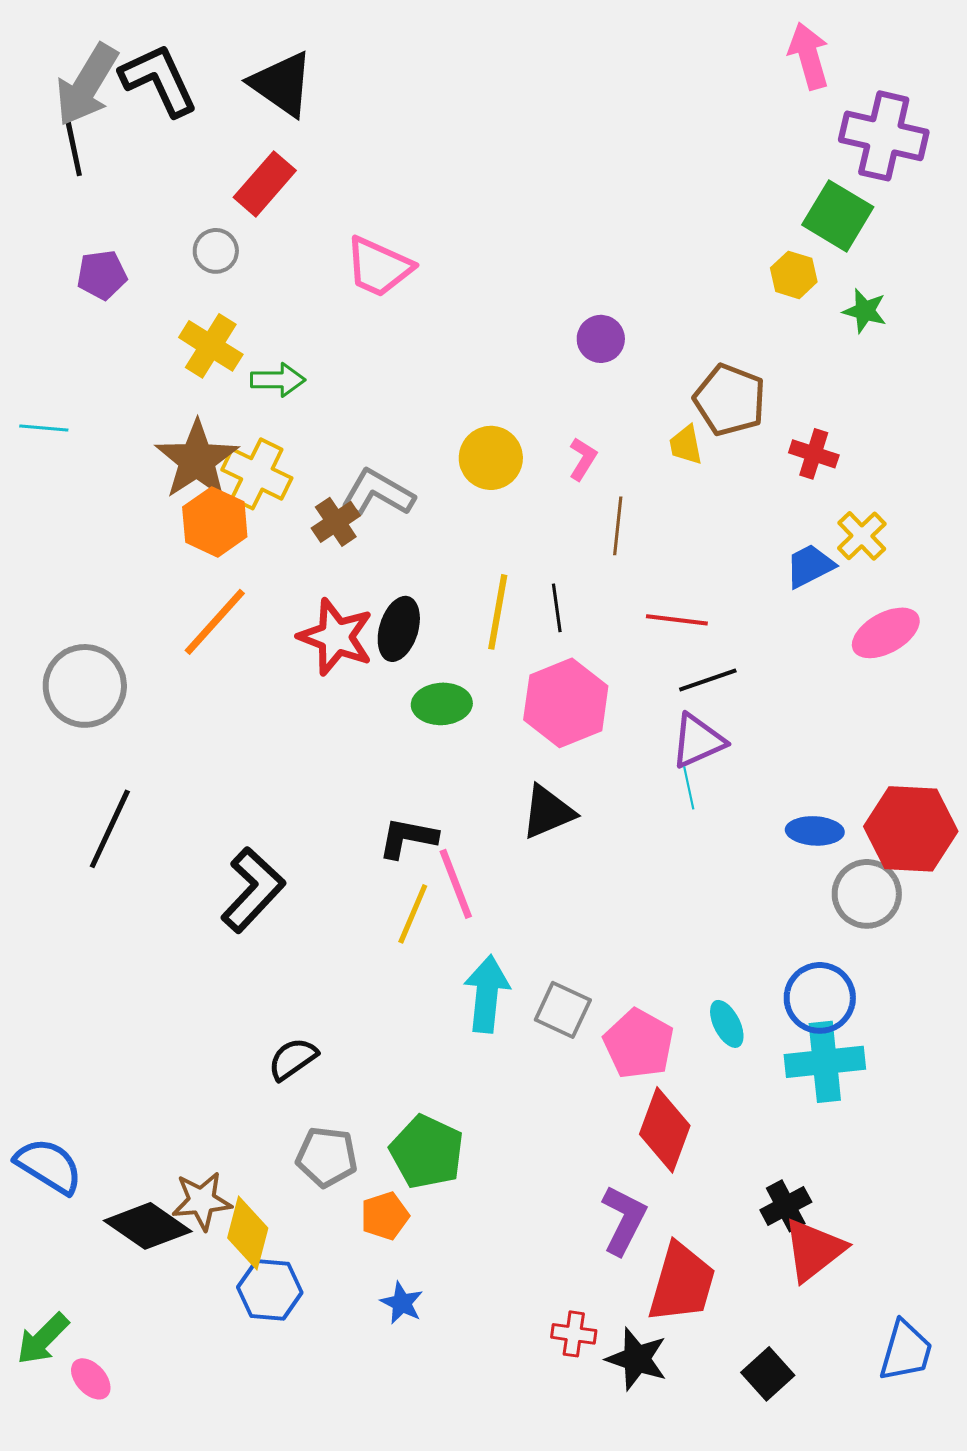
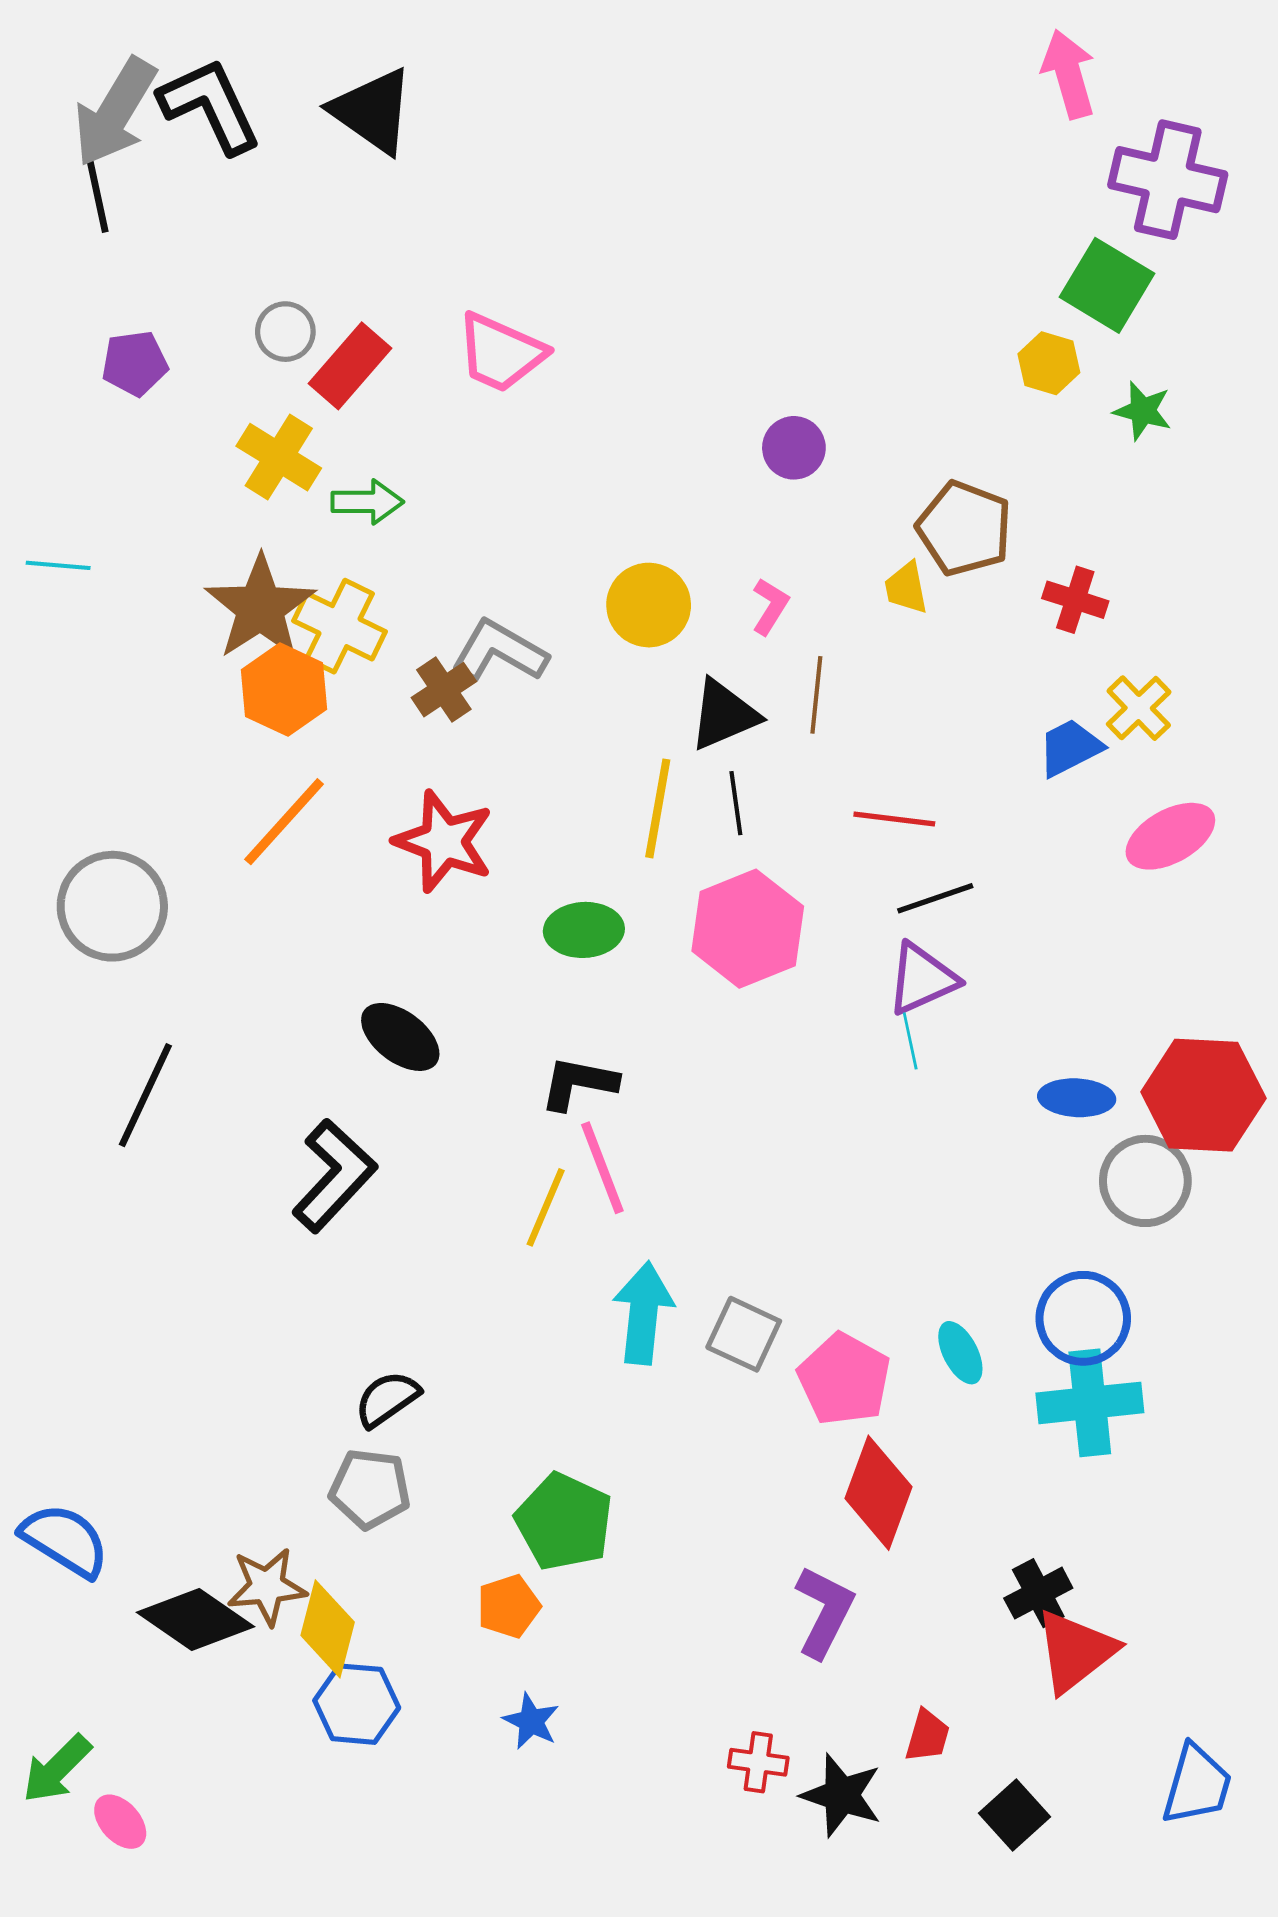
red rectangle: (265, 184) -> (350, 366), moved
black ellipse: (399, 629) -> (400, 1037), moved, turned -70
black triangle: (548, 812) -> (724, 715), moved
black L-shape: (408, 838) -> (579, 1083), moved
gray pentagon: (327, 1157) -> (370, 1489), moved
red trapezoid: (682, 1283) -> (927, 1736), moved, size x0.5

